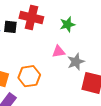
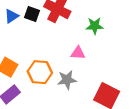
gray star: (76, 62) -> (67, 80), moved

